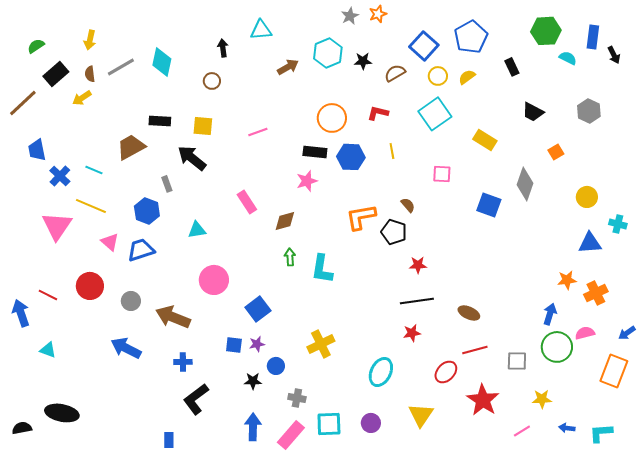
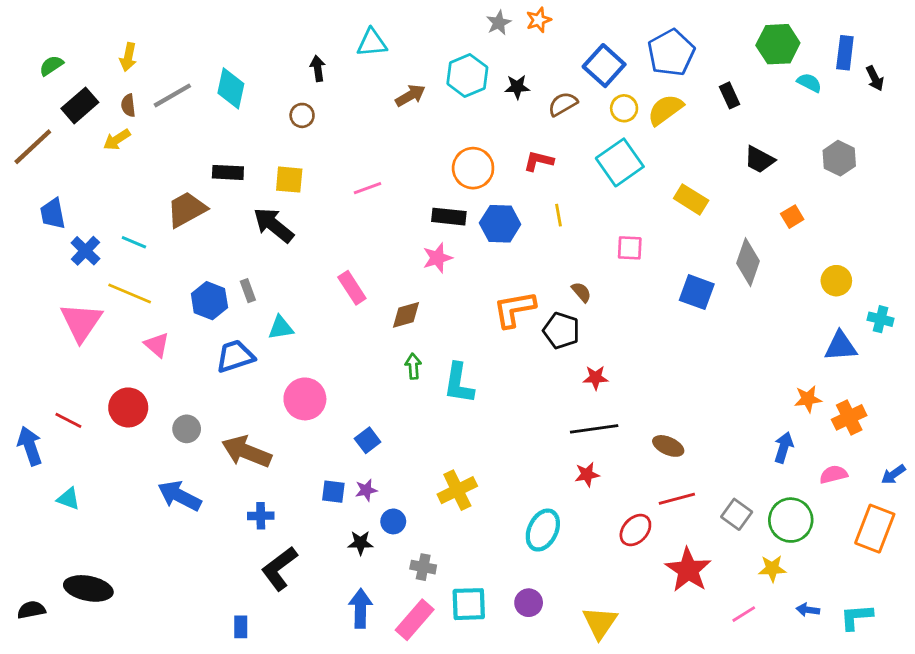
yellow semicircle: (467, 77) -> (665, 110), size x1.5
gray rectangle: (167, 184) -> (248, 291), moved
blue trapezoid: (141, 250) -> (235, 356), moved
blue square: (258, 309) -> (368, 440), size x0.7
green circle: (557, 347) -> (791, 520), moved
gray square: (517, 361) -> (737, 514), turned 35
yellow triangle: (421, 415) -> (600, 623), moved

